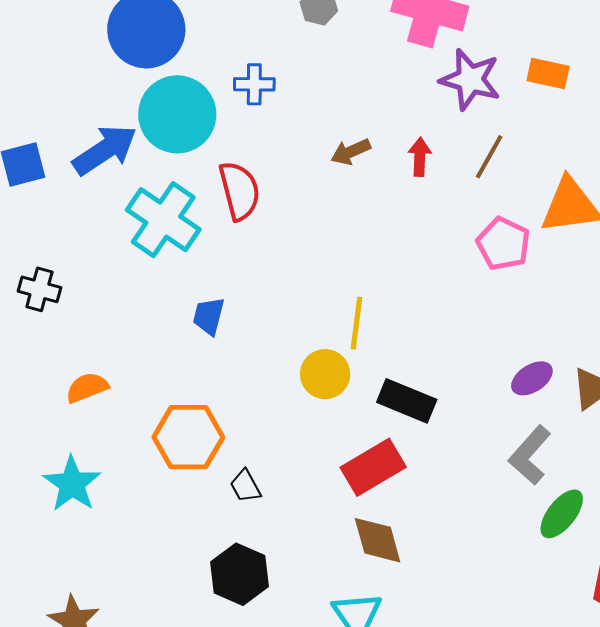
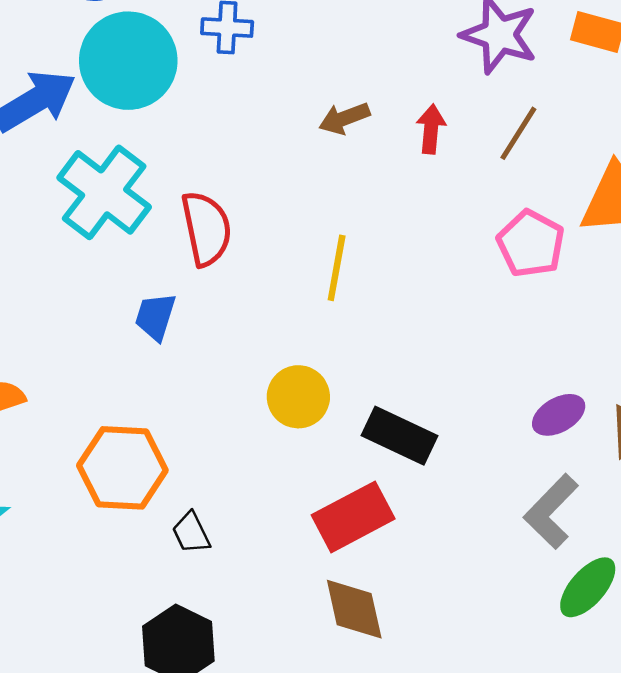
red semicircle: (239, 191) -> (206, 229), moved
yellow line: (356, 323) -> (337, 268), moved

